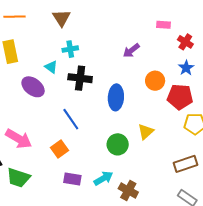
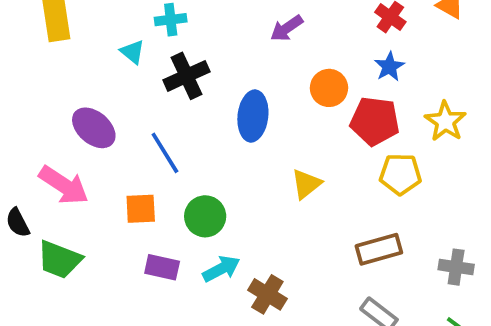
black cross: (80, 78) -> (187, 76), turned -35
purple ellipse: (33, 87) -> (94, 128), moved
green circle: (118, 144) -> (205, 216), moved
orange square: (60, 149) -> (141, 209), turned 30

